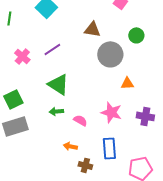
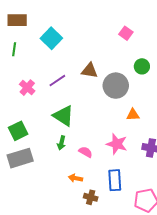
brown triangle: (92, 29) -> (90, 70), moved
green arrow: (56, 111) -> (61, 143), turned -72

